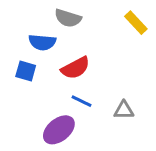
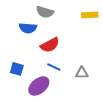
yellow rectangle: (136, 23) -> (90, 15), turned -49
blue square: (26, 71) -> (17, 69), moved

